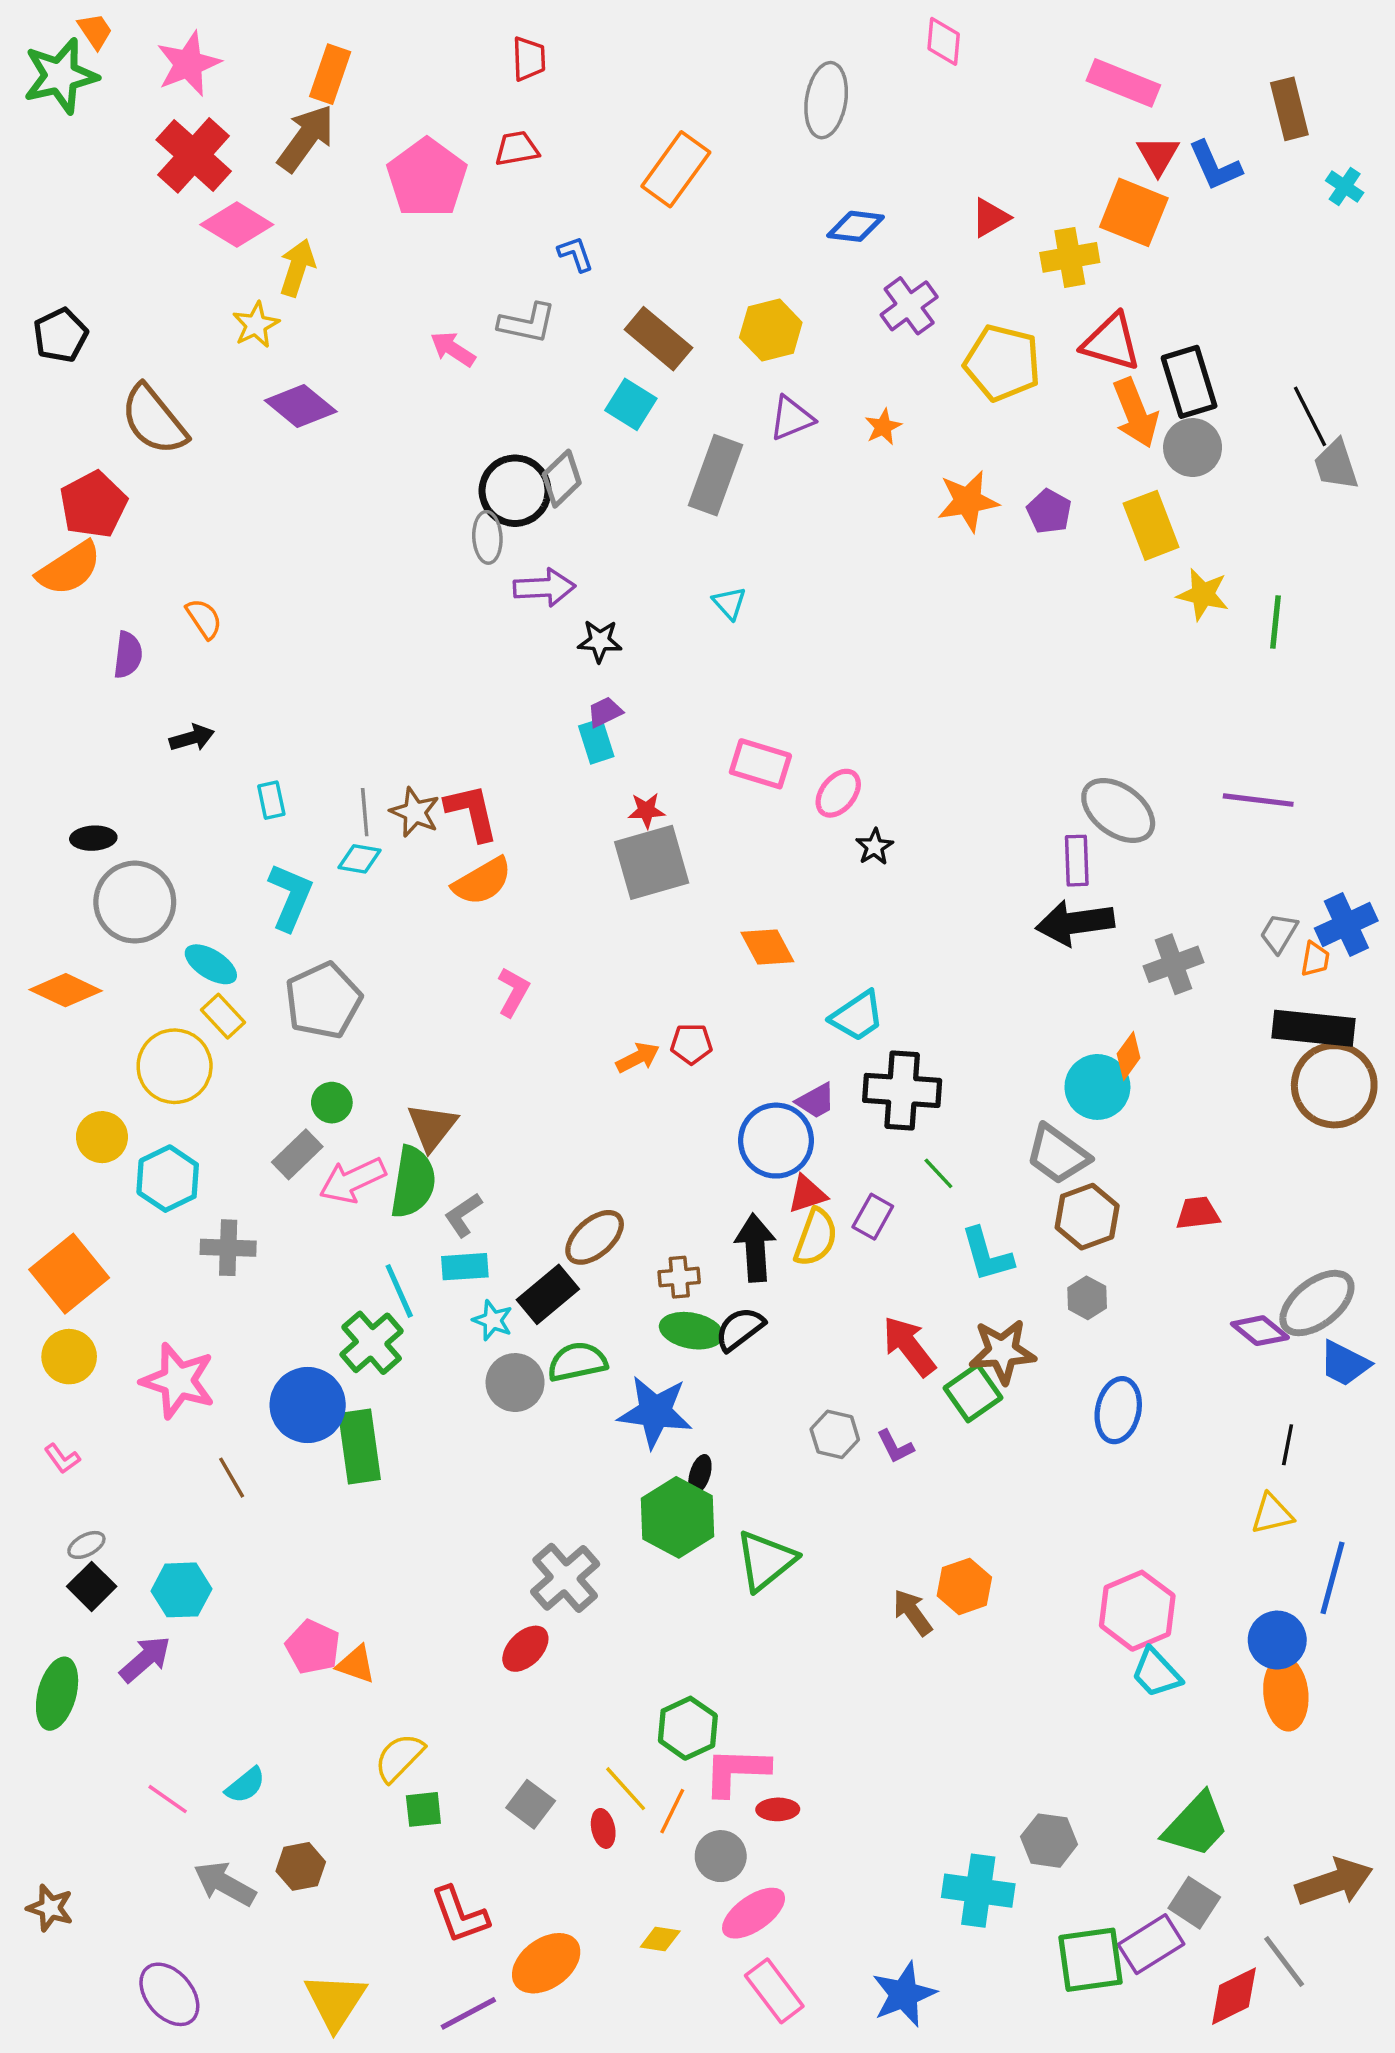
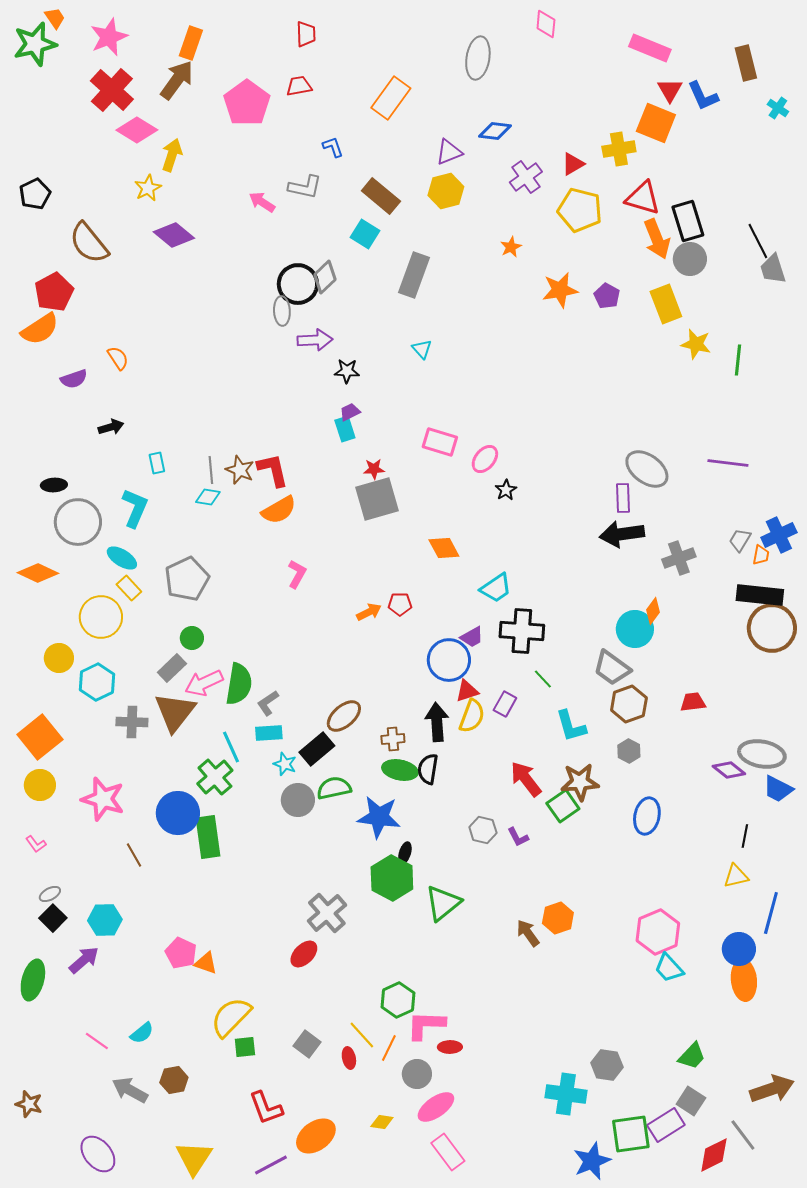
red triangle: (990, 218) -> (573, 164), moved
purple triangle: (792, 418) -> (449, 152), moved
purple semicircle: (128, 655) -> (74, 379), turned 64
cyan L-shape: (290, 897) -> (135, 508), moved
brown triangle: (432, 1127) -> (175, 712), moved, size x1.4
gray ellipse: (1317, 1303) -> (762, 754), turned 48
black semicircle: (740, 1329) -> (428, 769), turned -44
yellow semicircle: (399, 1758) -> (231, 1017), size x1.4
green trapezoid: (1196, 1825) -> (692, 1056), size x0.7
blue star: (904, 1994) -> (592, 1161), moved

